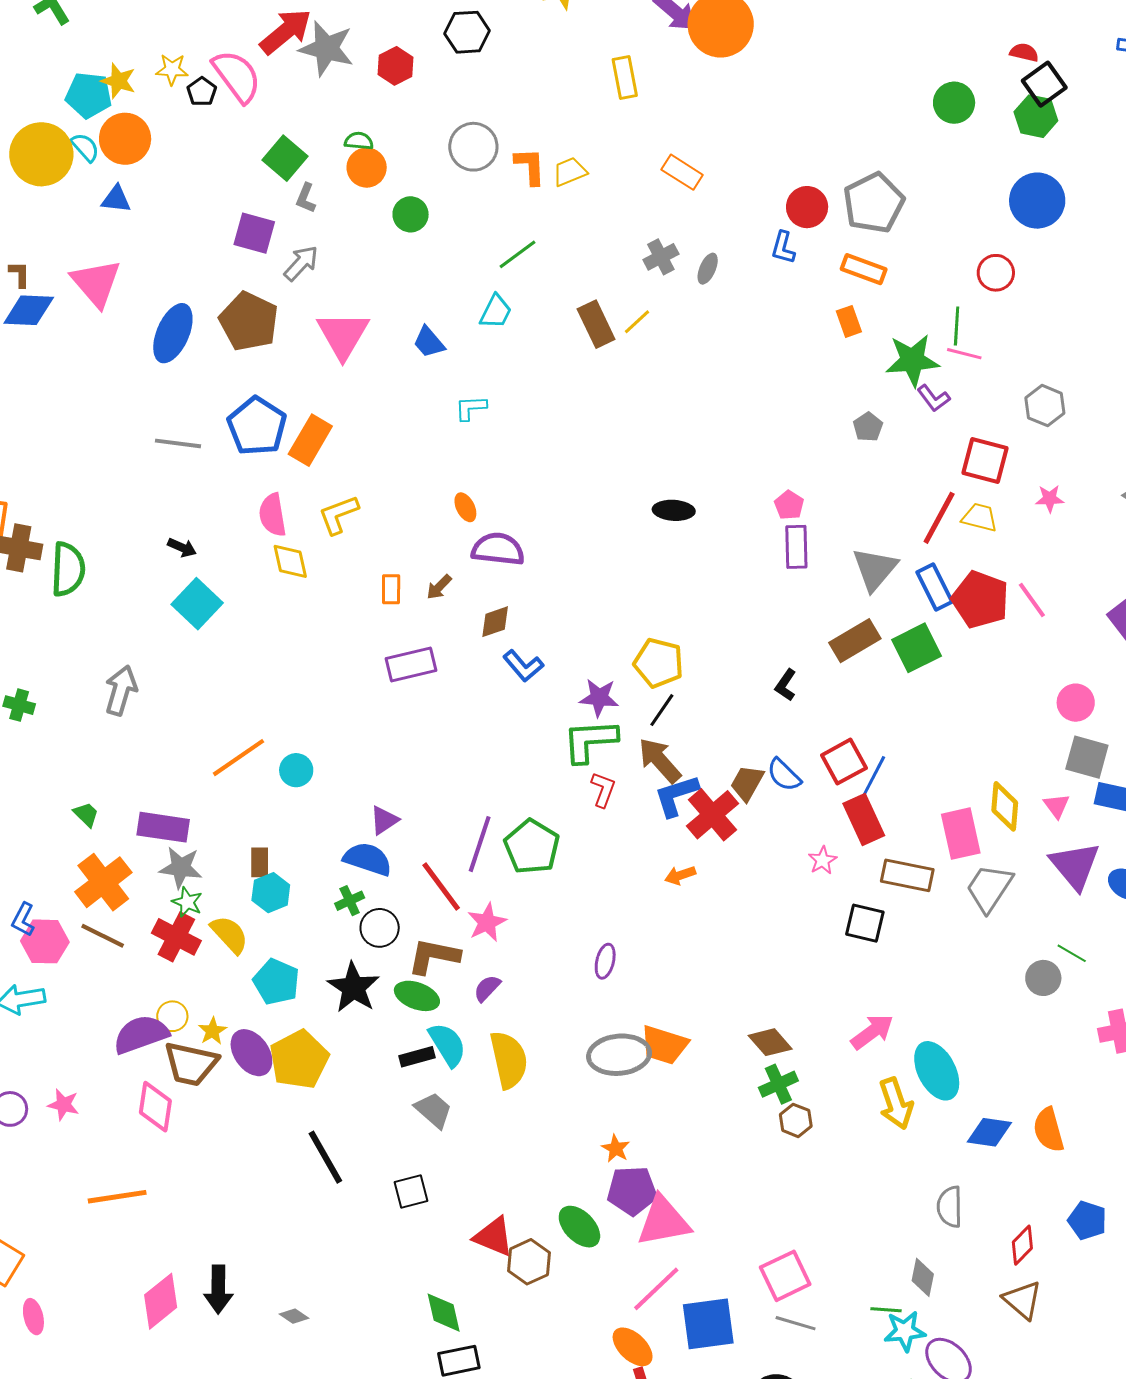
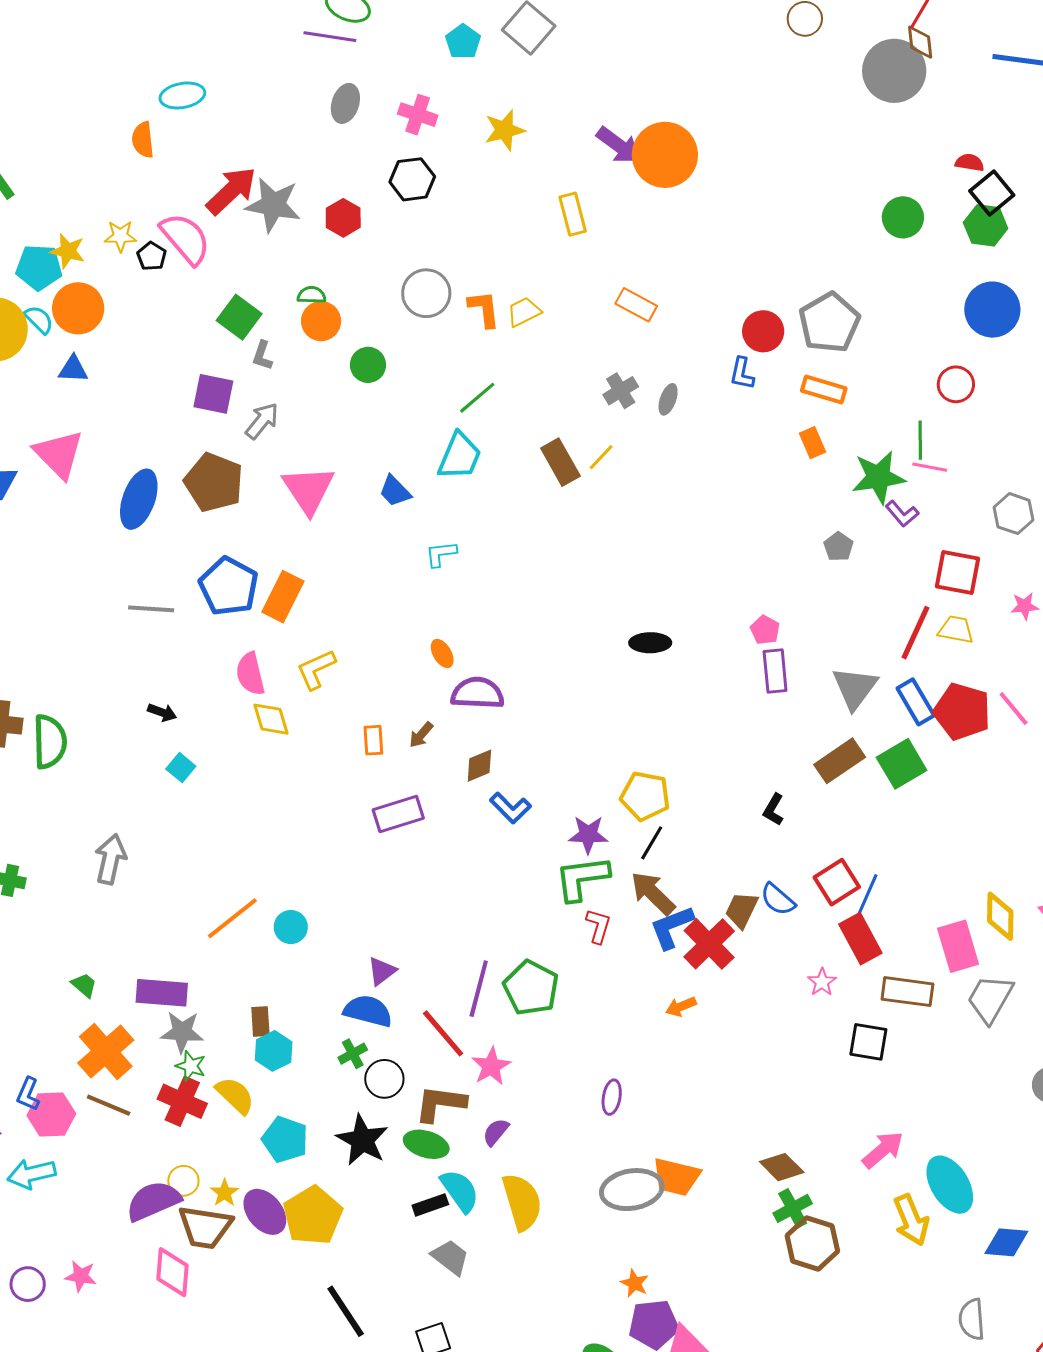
cyan trapezoid: (496, 312) -> (460, 456), size x1.4
cyan square: (197, 604) -> (181, 768), size x0.6
brown hexagon: (796, 1120) -> (812, 1243), size x1.6

